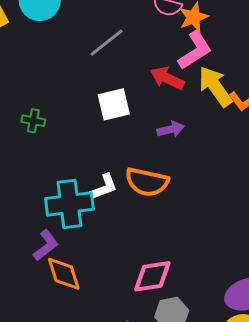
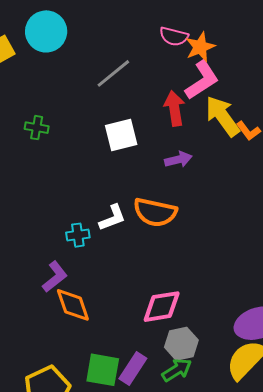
red arrow: (167, 78) -> (174, 108), turned 56
green cross: (33, 121) -> (37, 128), moved
cyan cross: (69, 204) -> (78, 235), size x0.5

